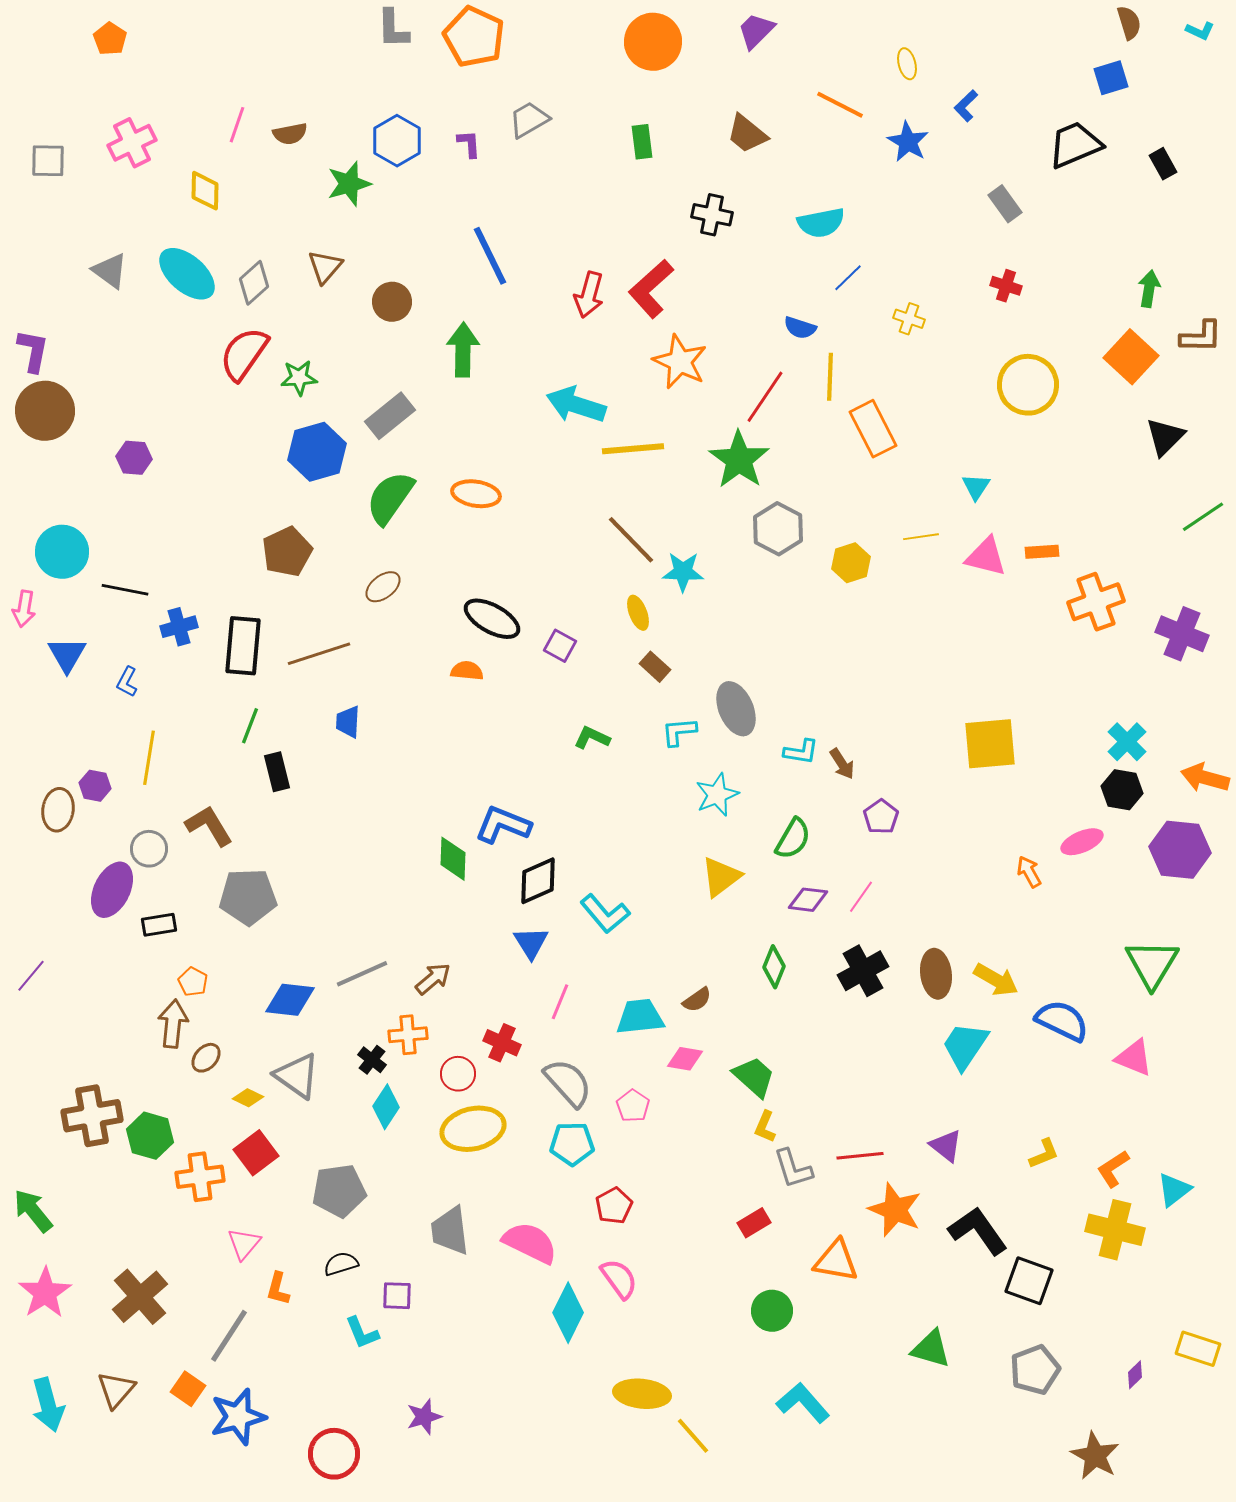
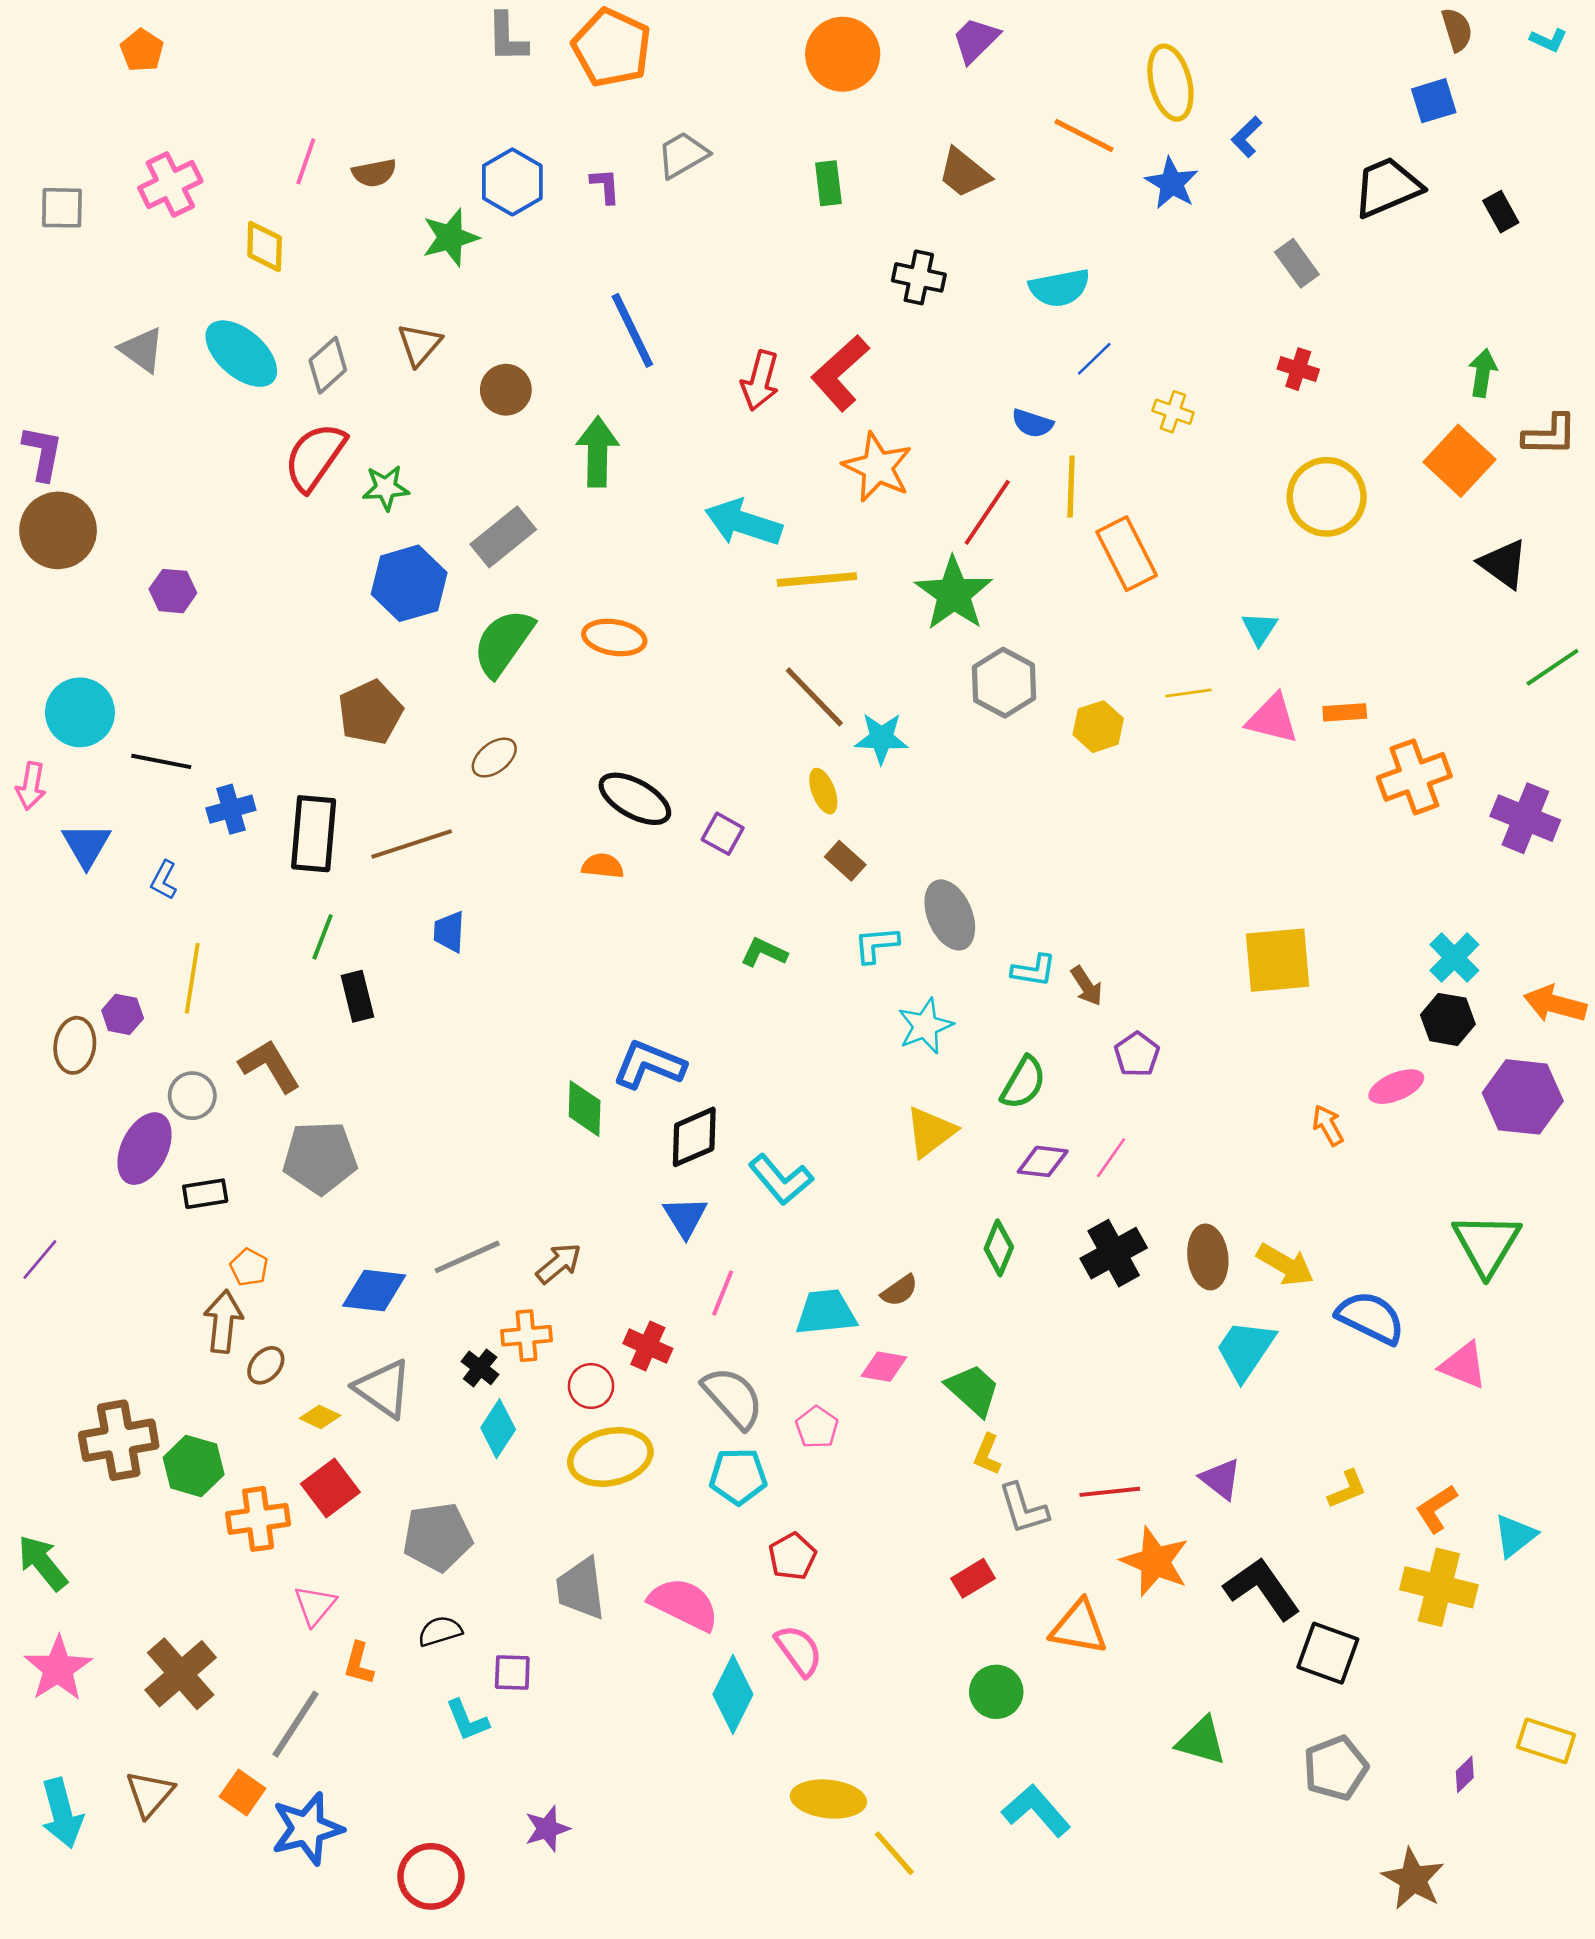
yellow ellipse: (907, 64) -> (1170, 83), size x1.8
black triangle: (1165, 437) -> (1503, 564), turned -39

